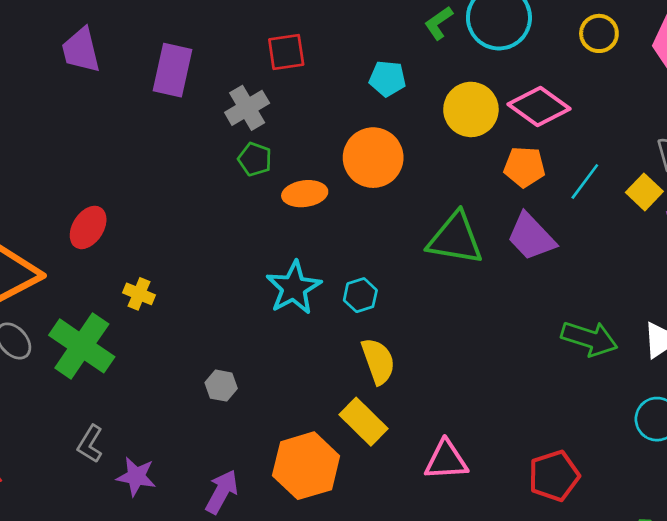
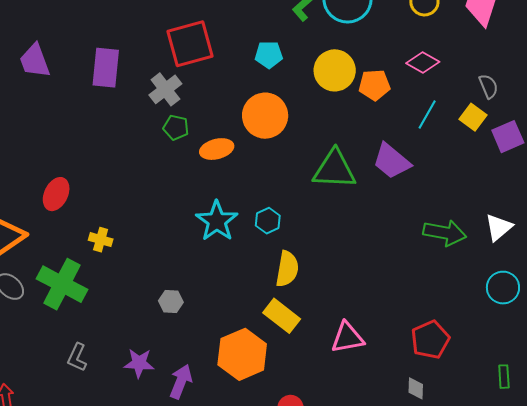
red square: (286, 52) -> (190, 44), size x1.6
pink diamond: (539, 106) -> (423, 63), moved, size x0.7
orange pentagon: (524, 167) -> (374, 85), moved
yellow semicircle: (378, 361) -> (287, 269), turned 36
purple star: (136, 476) -> (139, 363), moved

